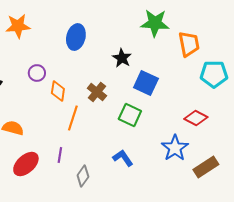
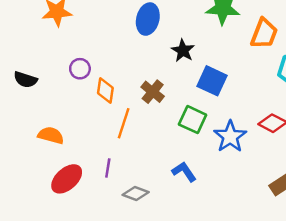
blue ellipse: (76, 37) -> (148, 19), moved
orange trapezoid: (189, 44) -> (264, 34), turned 32
blue star: (175, 148) -> (230, 137), moved
gray diamond: (83, 176) -> (136, 193), turned 75

